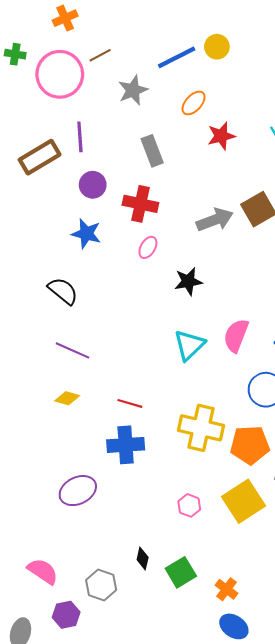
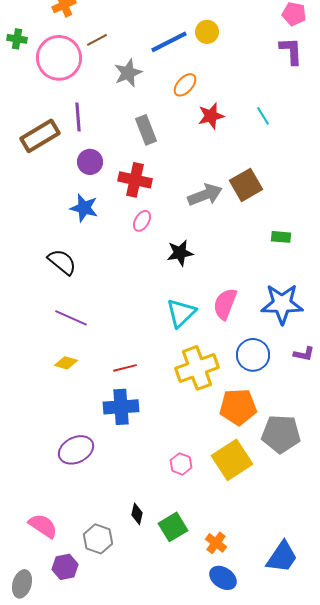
red line: (130, 403) -> (125, 368), turned -30
yellow cross: (201, 428) -> (197, 368), moved, turned -33

